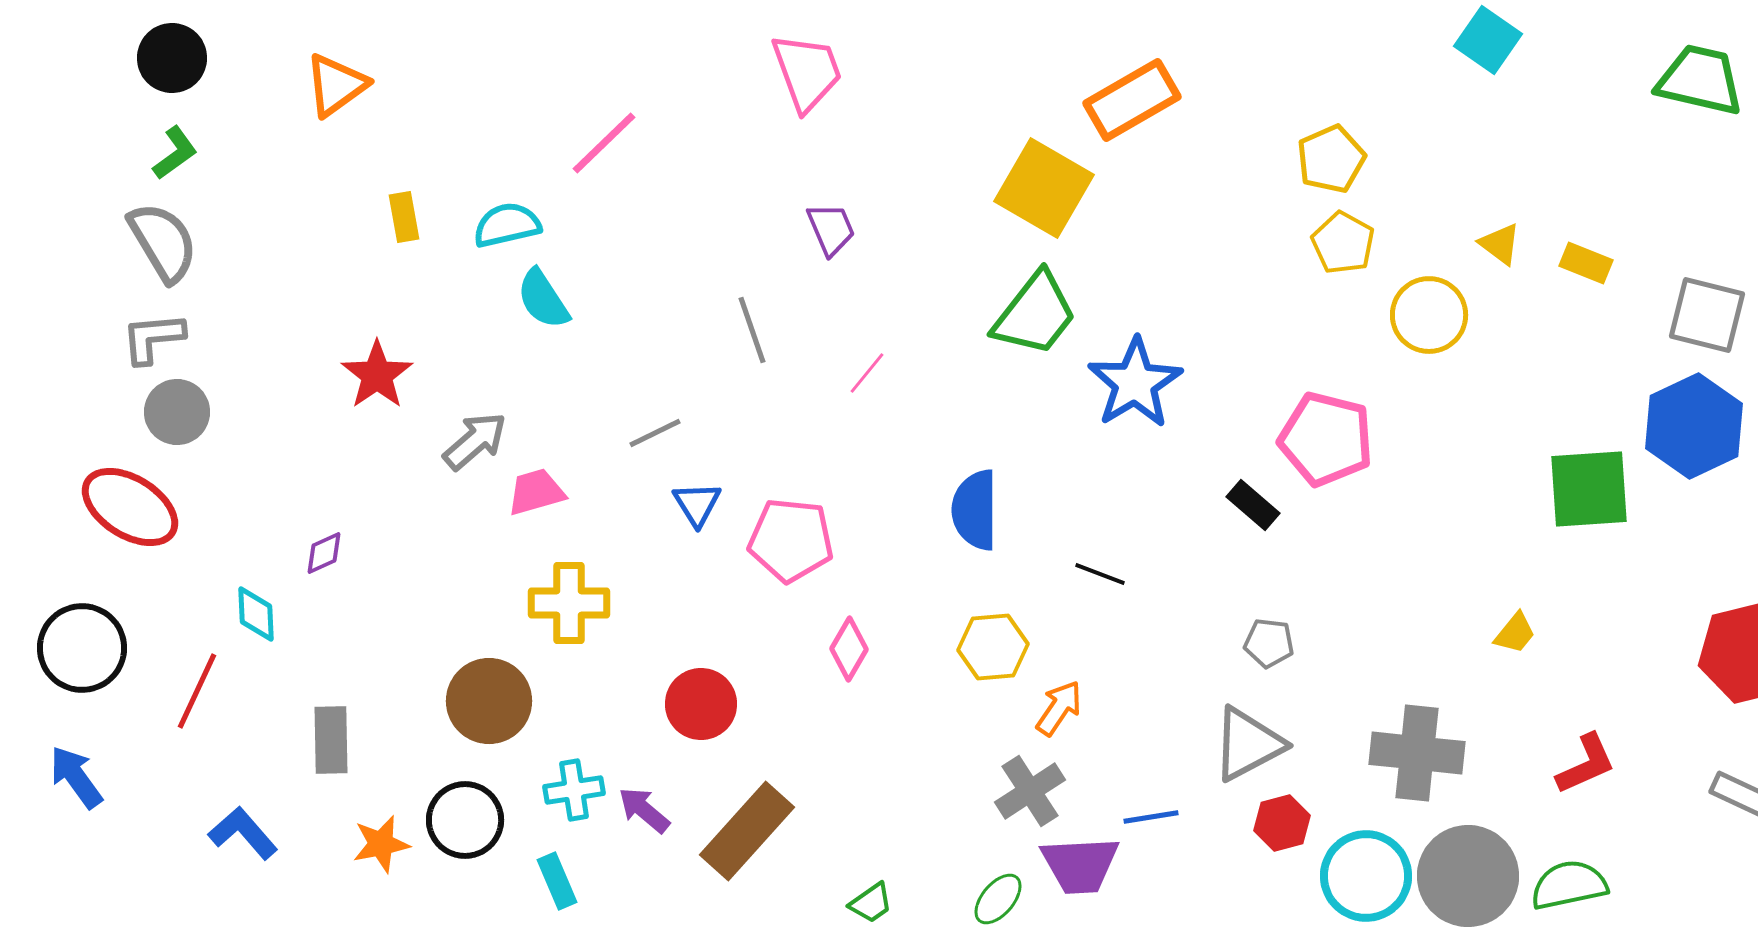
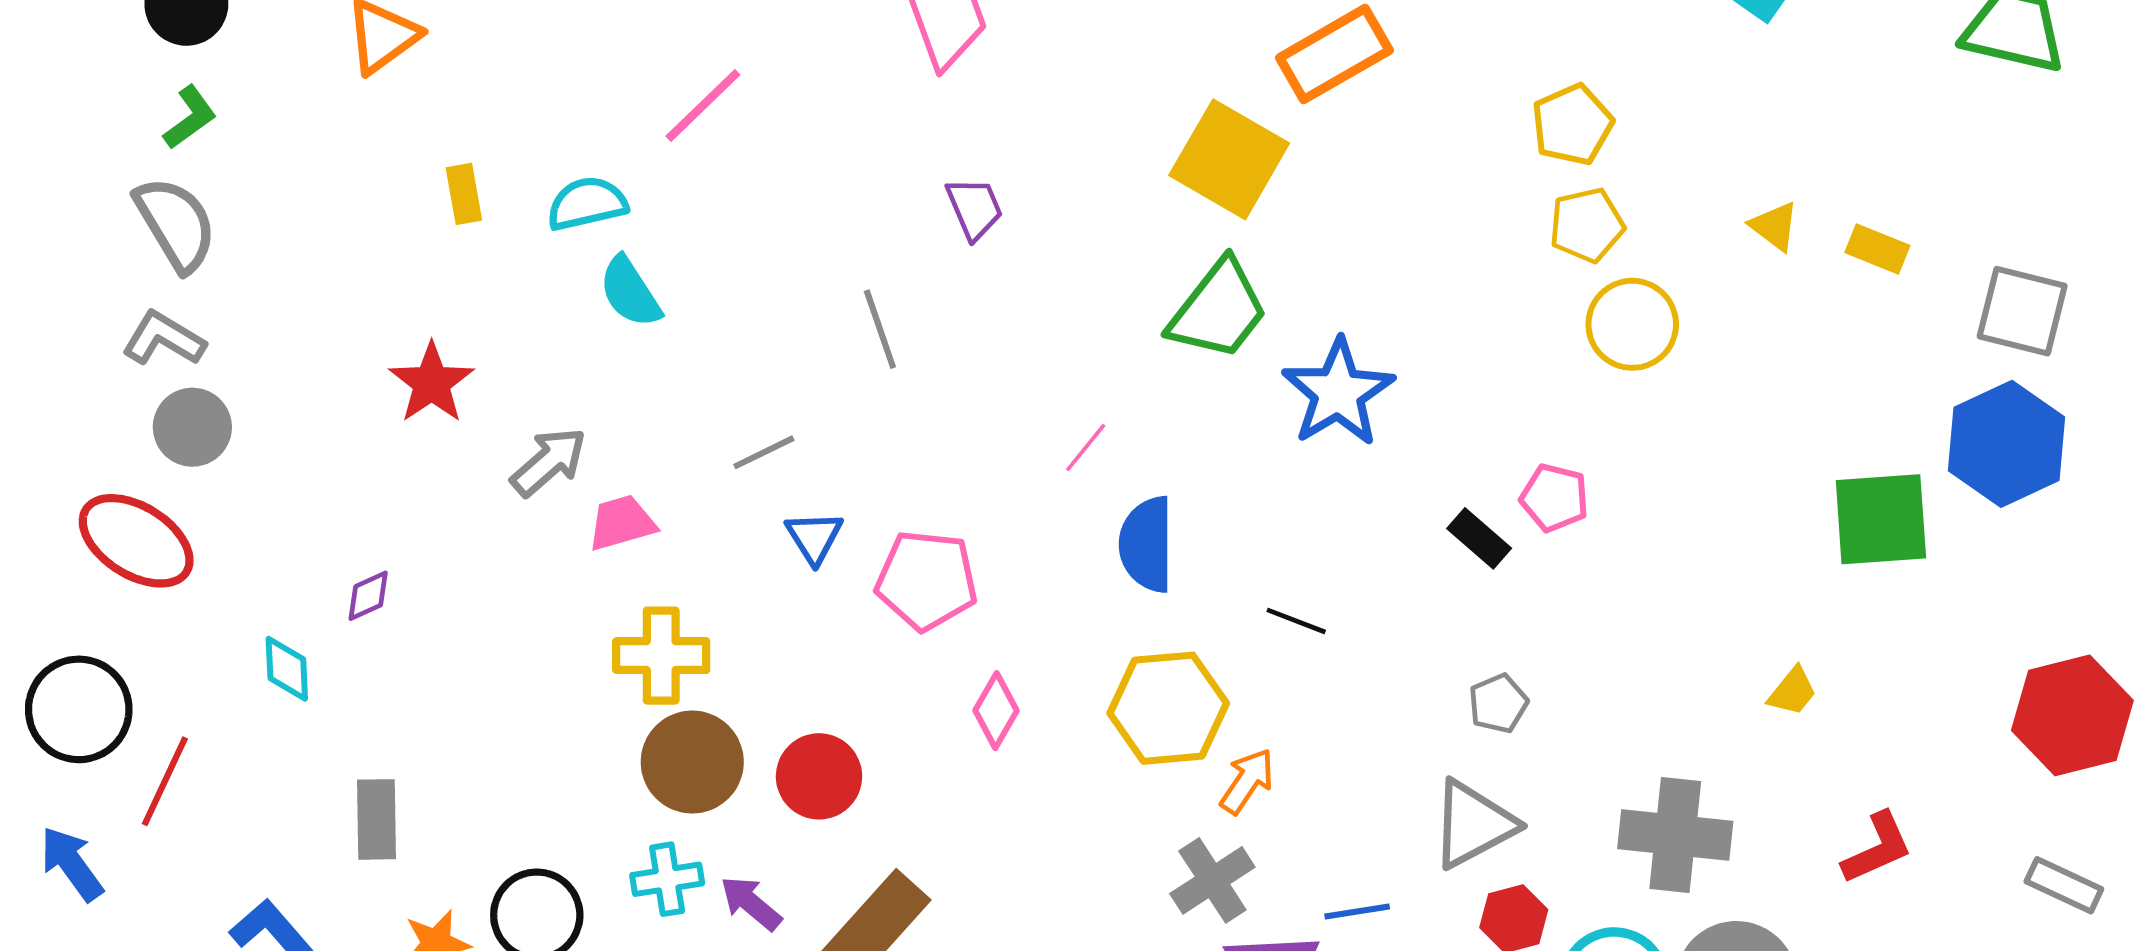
yellow pentagon: (1343, 243) -> (1587, 225), turned 30
yellow circle: (1429, 315) -> (1632, 324), moved
gray L-shape: (153, 338) -> (164, 339), turned 36
pink line: (867, 373) -> (1086, 448), moved
pink pentagon: (1326, 439) -> (1554, 498), moved, size x0.6
gray pentagon: (1269, 643) -> (1498, 703), turned -30
yellow hexagon: (993, 647) -> (1168, 708), size x1.4
red line: (197, 691) -> (165, 781), moved
brown circle: (489, 701) -> (692, 762), moved

